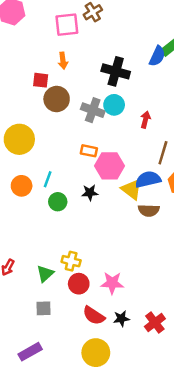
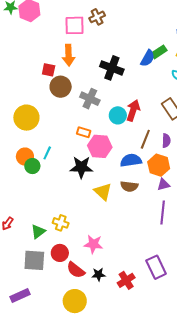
orange arrow: (63, 61) -> (69, 55), size x1.5
cyan circle: (114, 105) -> (118, 115), moved
red arrow: (145, 120) -> (133, 110), size x1.5
yellow triangle: (132, 189) -> (103, 192), moved
black star: (90, 193) -> (81, 167), size x1.6
green circle: (58, 202) -> (32, 166), moved
red circle: (79, 284) -> (60, 253), moved
gray square: (43, 308) -> (34, 260), size x1.6

